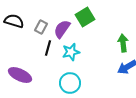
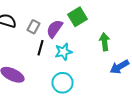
green arrow: (123, 43) -> (104, 42), moved

